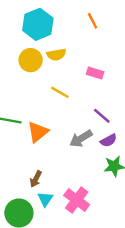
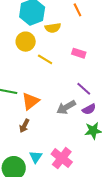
yellow semicircle: (56, 55) -> (53, 28), moved
yellow line: (60, 92) -> (45, 59), moved
brown arrow: (36, 179) -> (24, 126), moved

